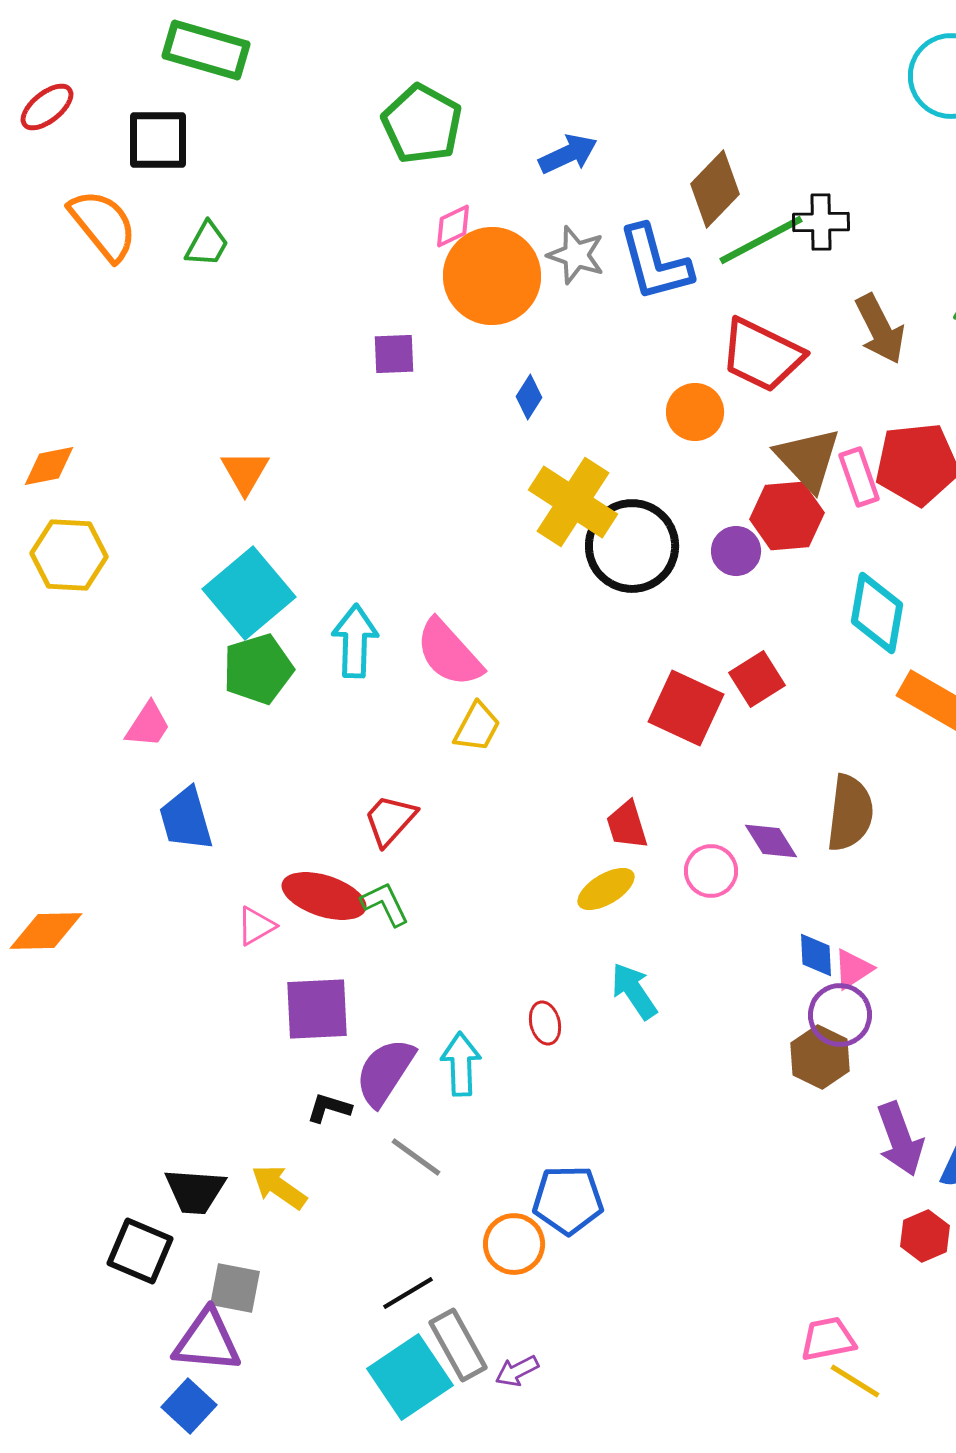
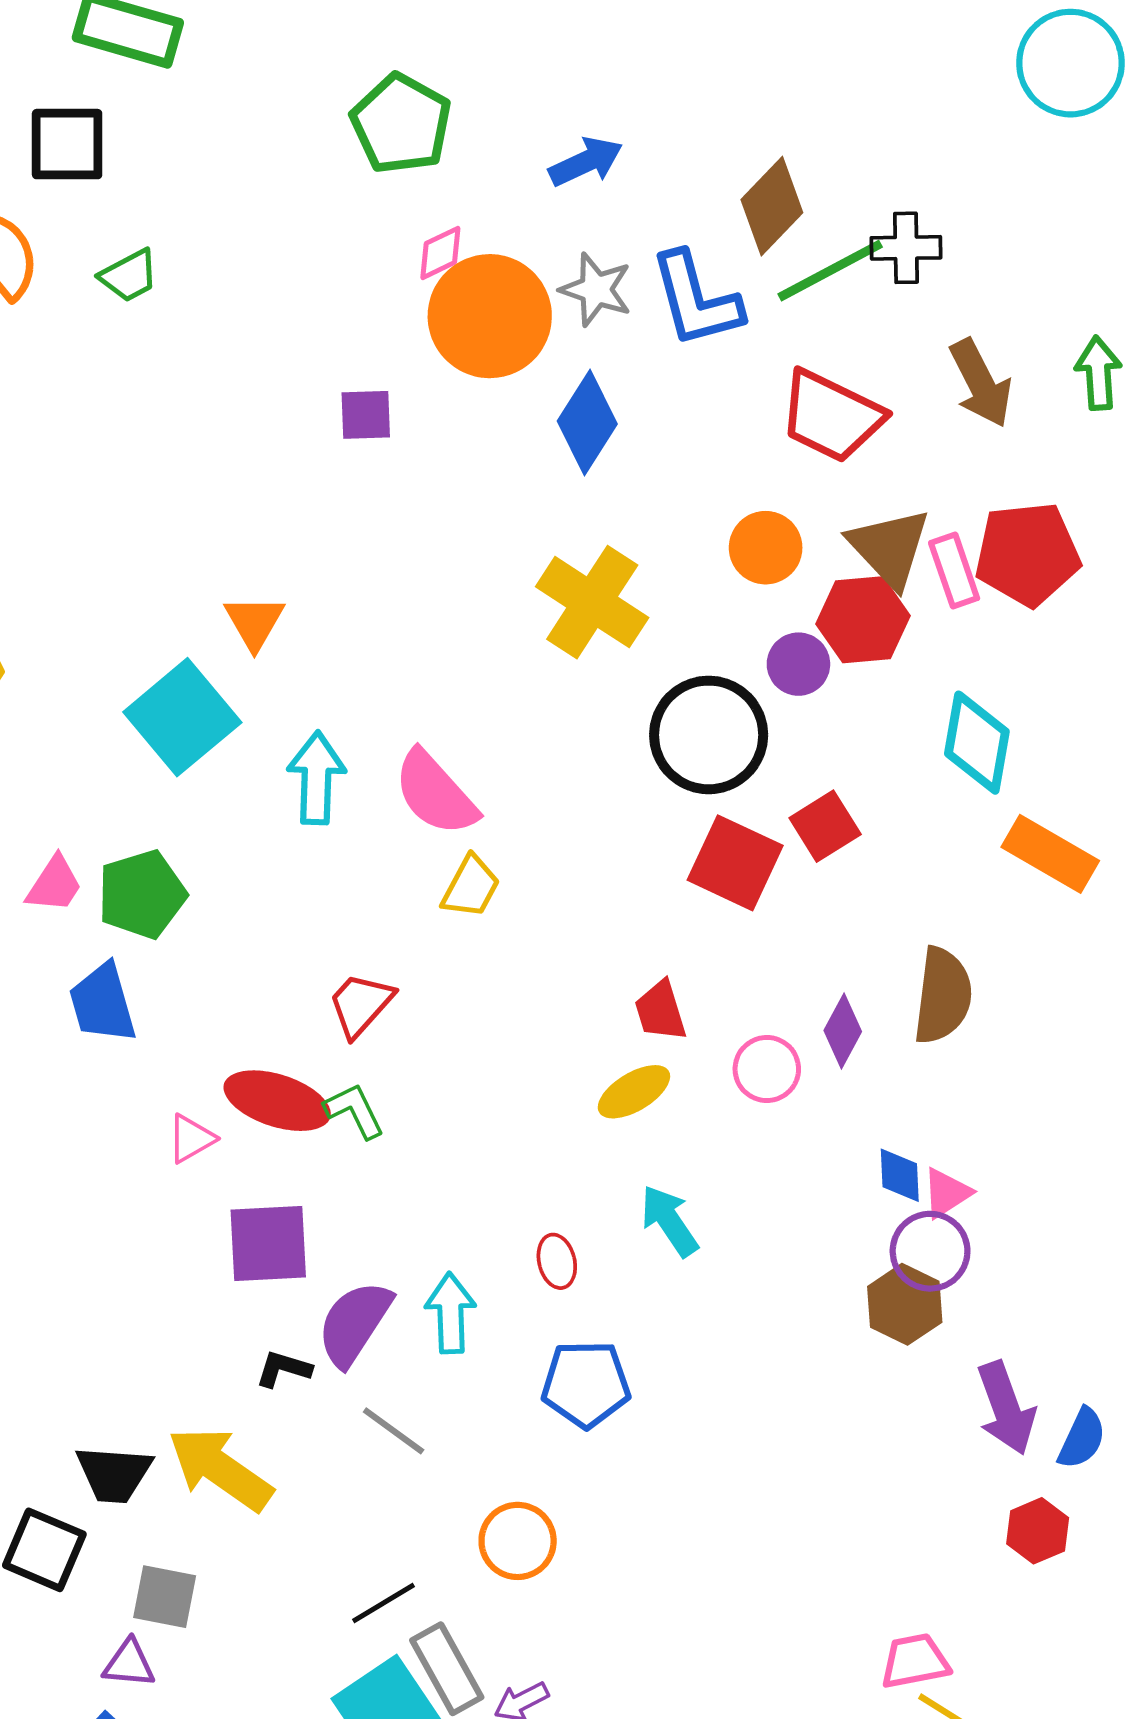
green trapezoid: (207, 244) -> (129, 276), turned 33
blue diamond: (529, 397) -> (587, 422), moved, size x1.8
orange circle: (695, 412) -> (766, 548), moved
orange triangle: (245, 472) -> (254, 622), moved
black circle: (632, 546) -> (709, 735), moved
green pentagon: (258, 669) -> (142, 894), moved
purple diamond: (771, 841) -> (843, 1031), turned 60
yellow arrow: (279, 1187) -> (220, 1469), size x1.5
blue pentagon: (568, 1200) -> (586, 1384), moved
purple triangle: (207, 1341) -> (129, 1664), size x0.6

